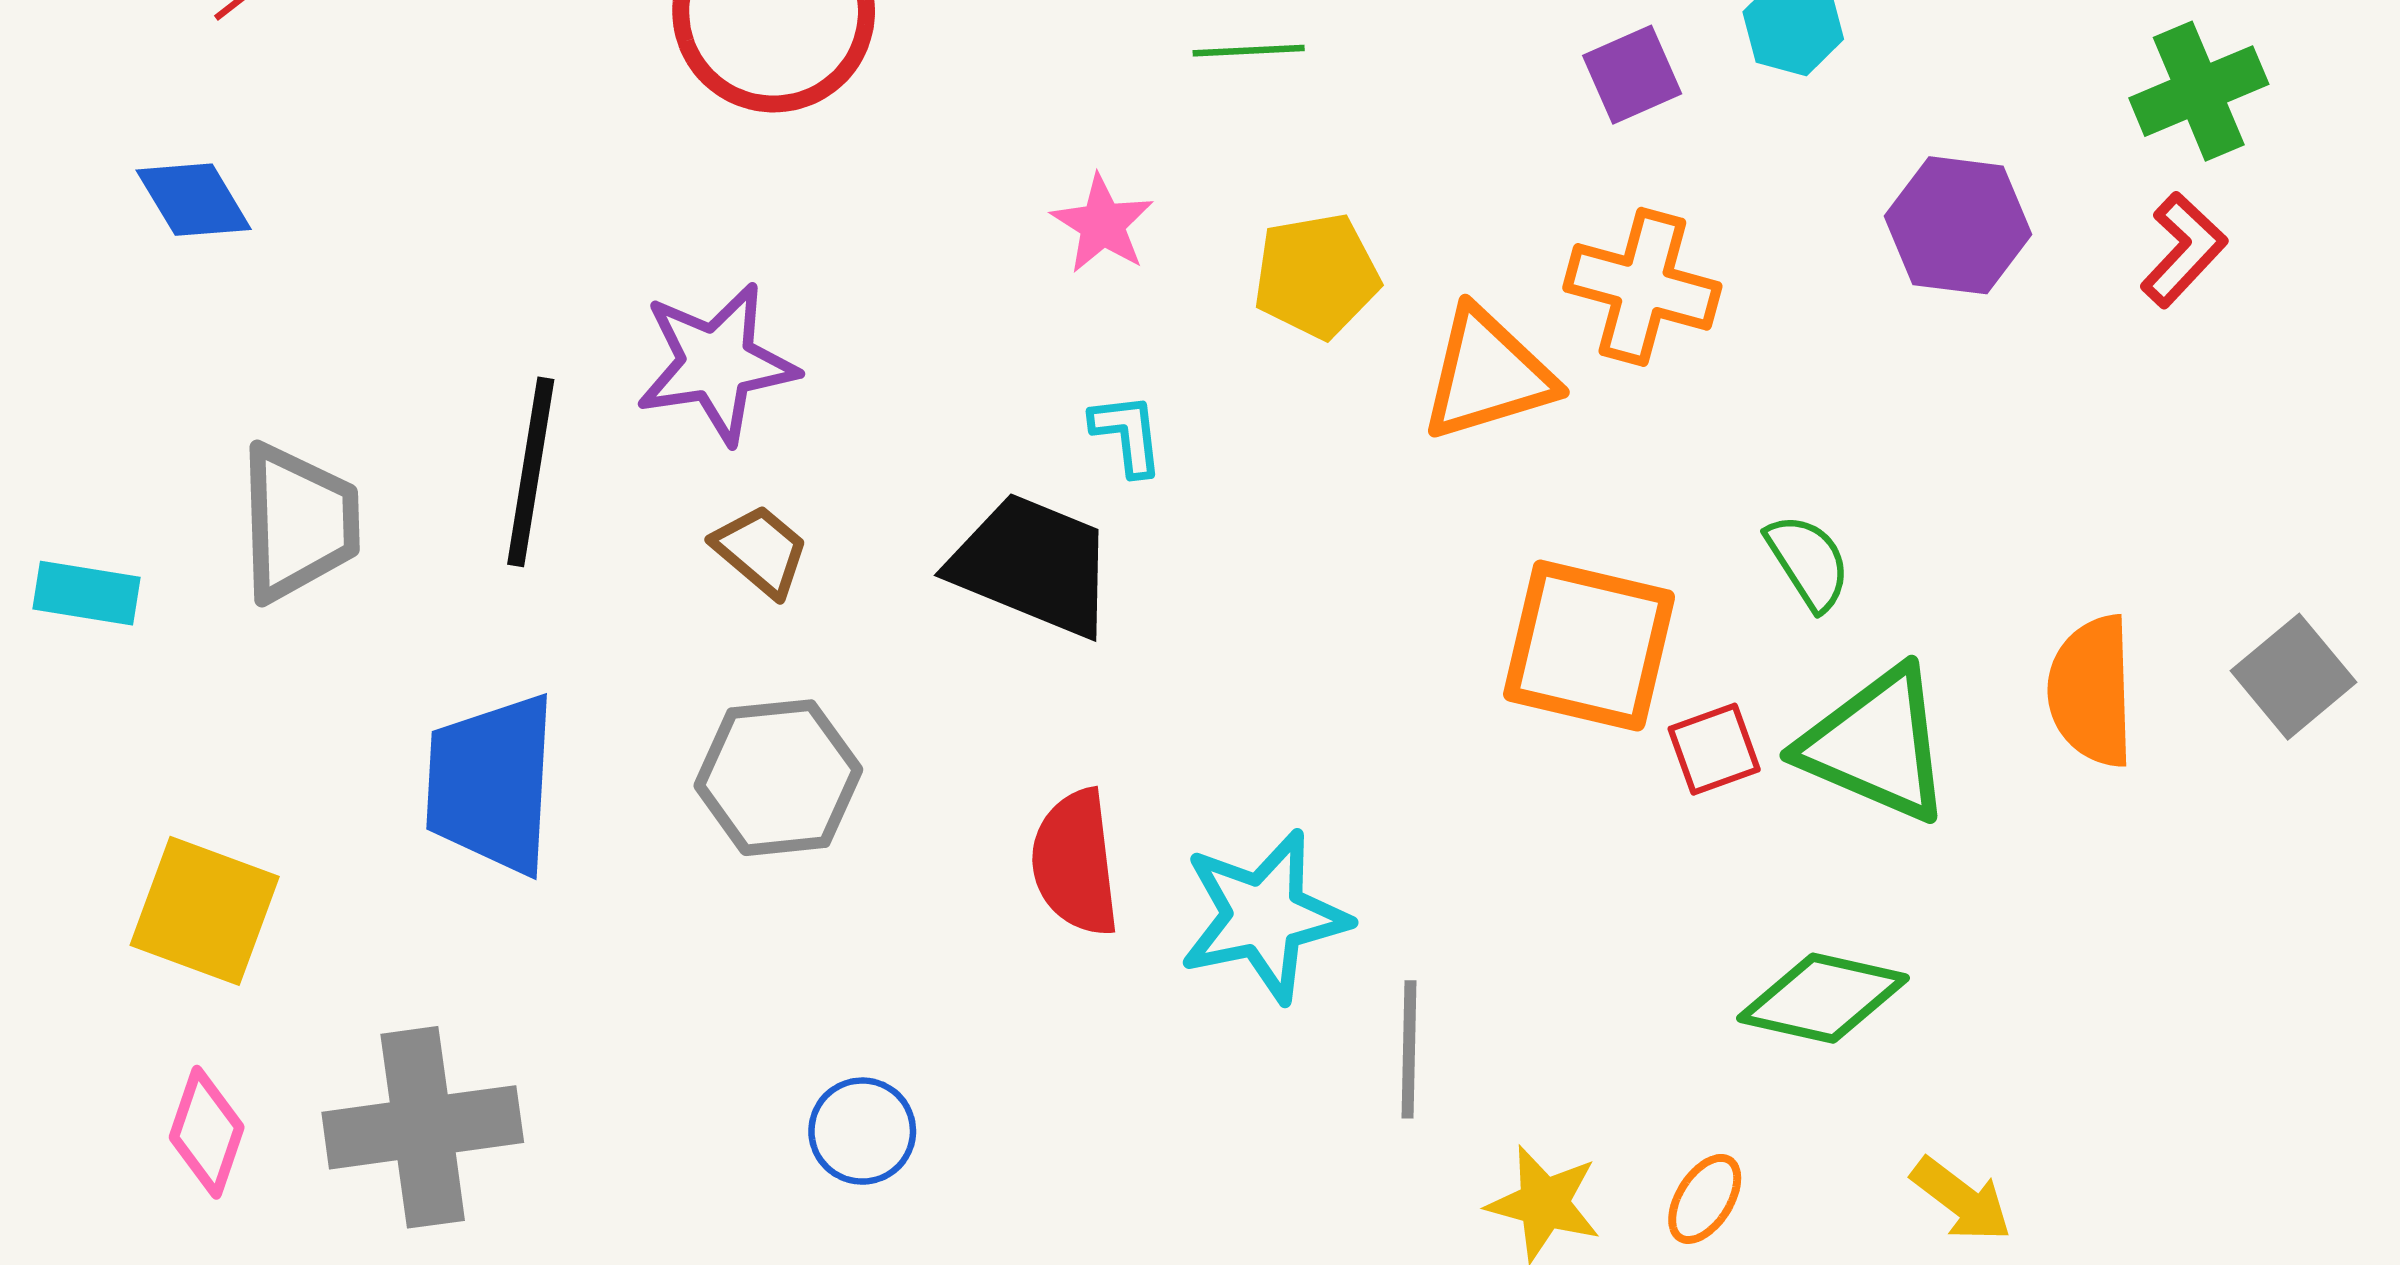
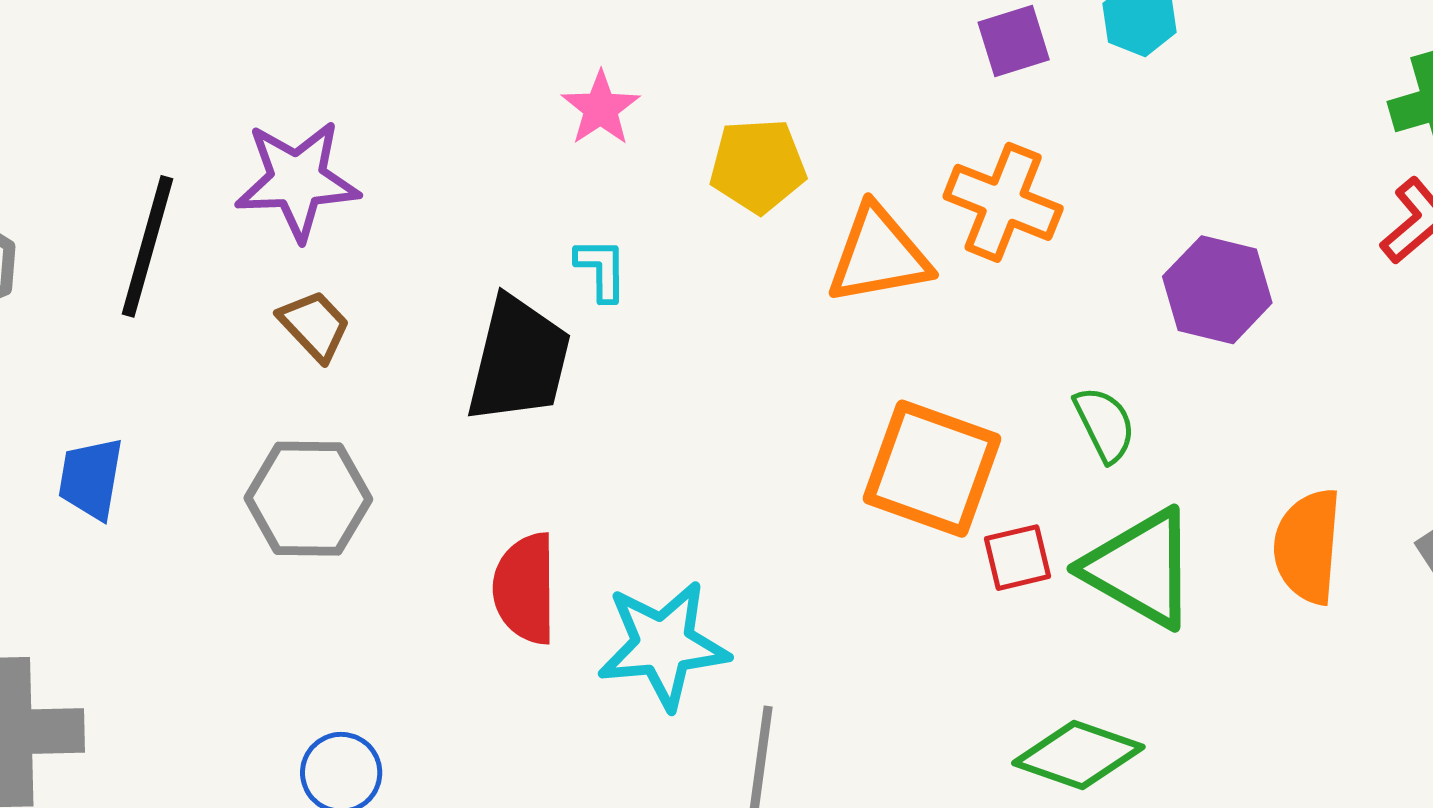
purple hexagon: (1958, 225) -> (1217, 290), moved
black trapezoid: (1033, 565) -> (519, 360), turned 75
blue trapezoid: (491, 784) -> (91, 478), size x0.6

